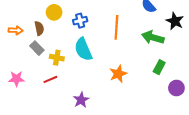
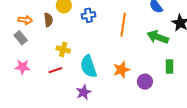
gray rectangle: (37, 48) -> (21, 38), moved
cyan semicircle: (83, 49) -> (89, 66), moved
green rectangle: (159, 67) -> (170, 67), moved, turned -32
purple circle: (176, 88) -> (145, 82), moved

